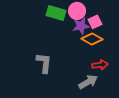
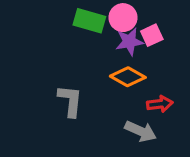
orange diamond: (92, 39) -> (128, 77), moved
gray arrow: (88, 82) -> (141, 131), turned 54

